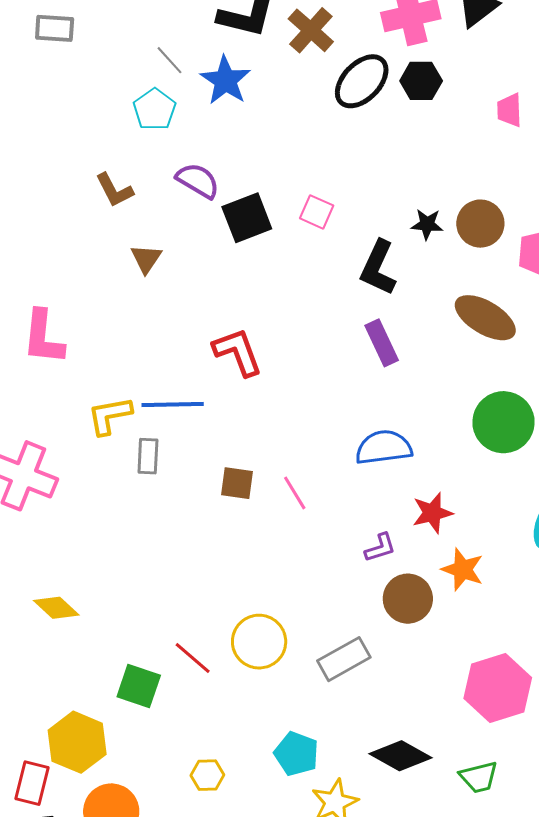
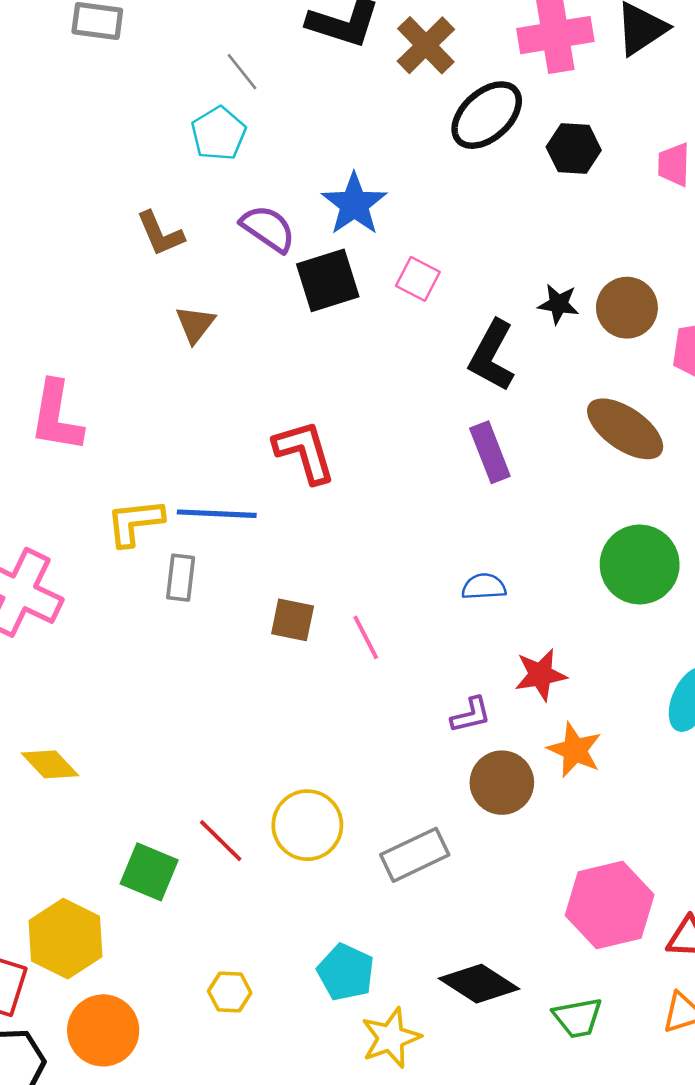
blue star: (225, 80) -> (354, 204), moved
black hexagon: (421, 81) -> (574, 149), moved
blue semicircle: (384, 447) -> (484, 587), size x0.6

